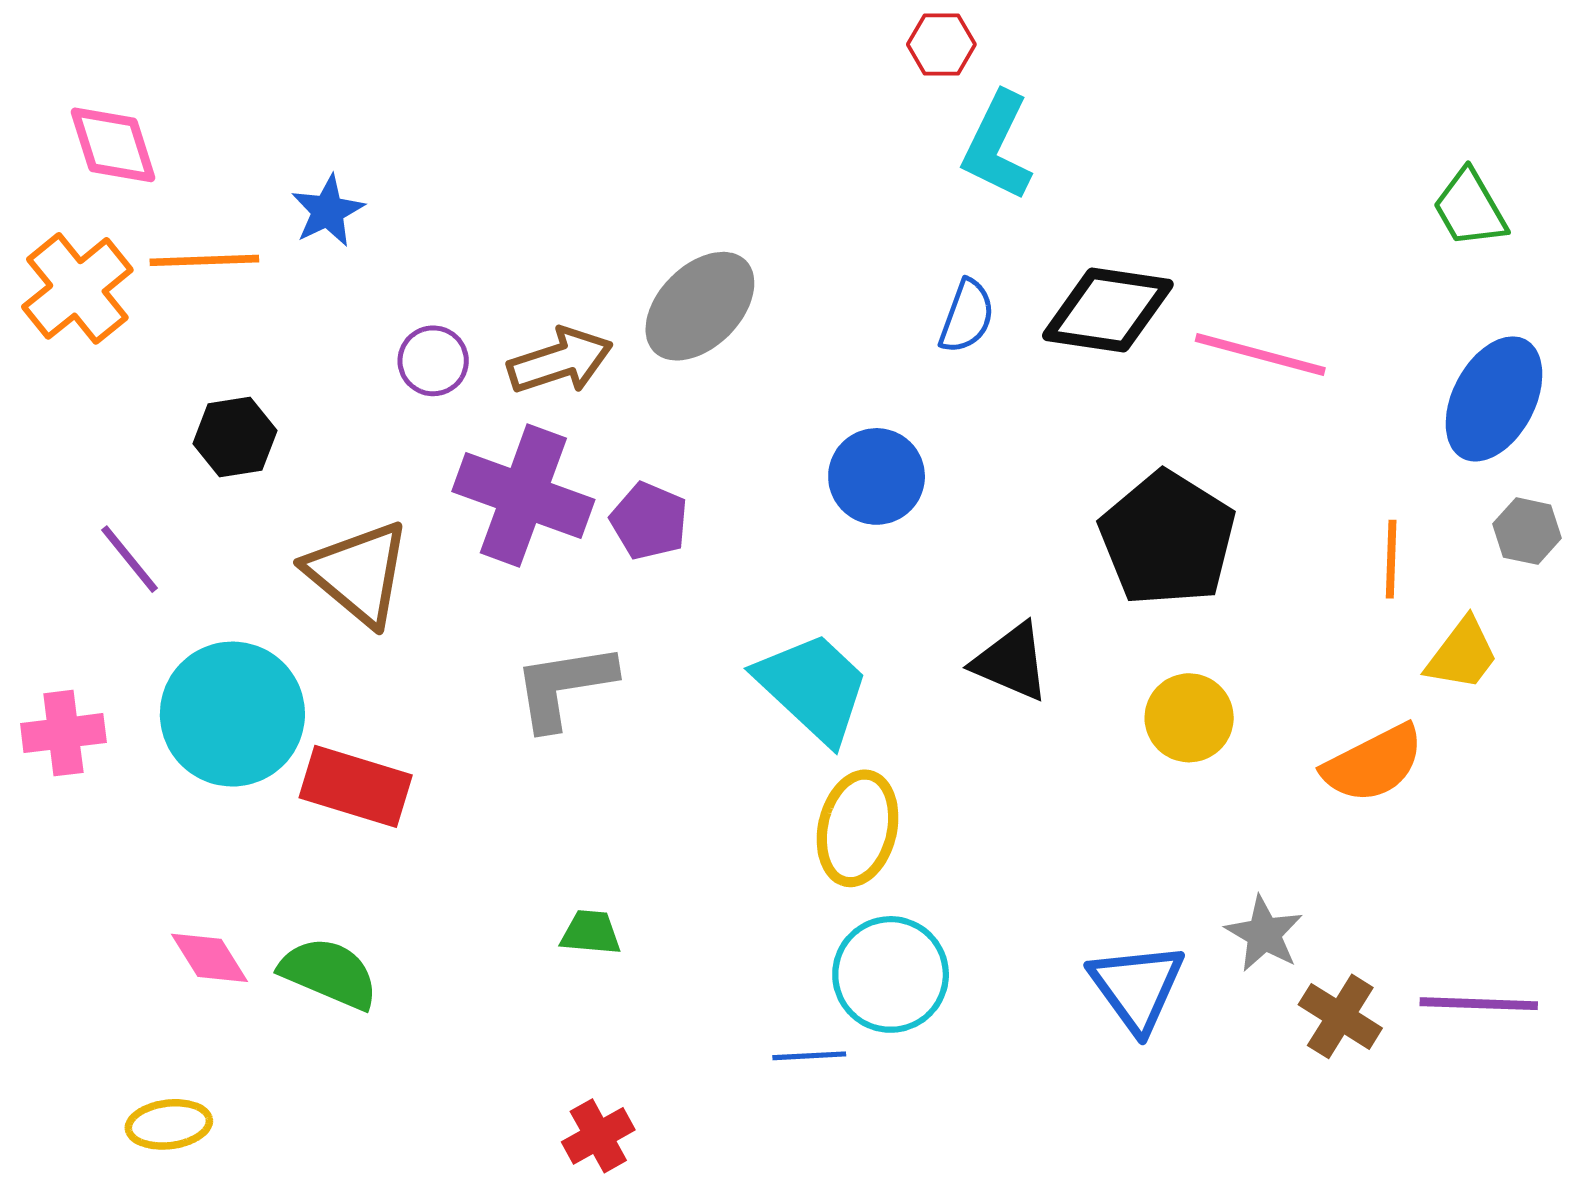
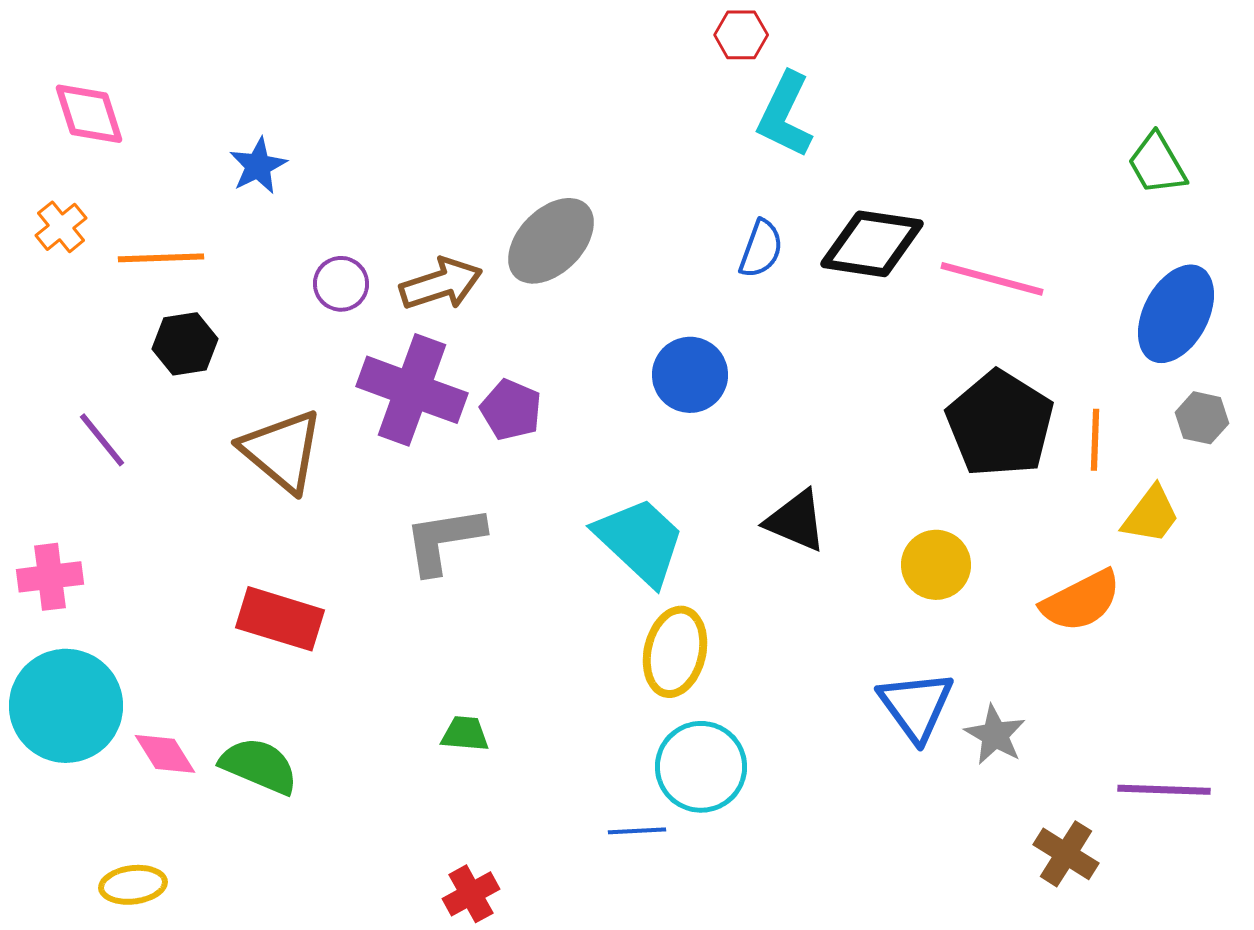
orange line: (204, 260) -> (161, 258), moved
orange cross: (77, 288) -> (61, 227), size x0.6
black pentagon: (1167, 539) -> (1000, 424), moved
cyan circle: (232, 714) -> (66, 706), moved
blue triangle: (1137, 987) -> (916, 706), moved
brown cross: (1340, 1016) -> (1066, 854), moved

